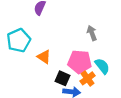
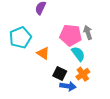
pink pentagon: (80, 62) -> (71, 35), moved
cyan semicircle: (102, 66) -> (78, 54), moved

